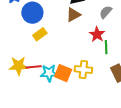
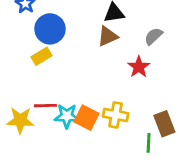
yellow rectangle: (40, 34) -> (42, 56), moved
green line: (106, 47) -> (149, 143), moved
yellow star: (18, 66) -> (20, 120), moved

